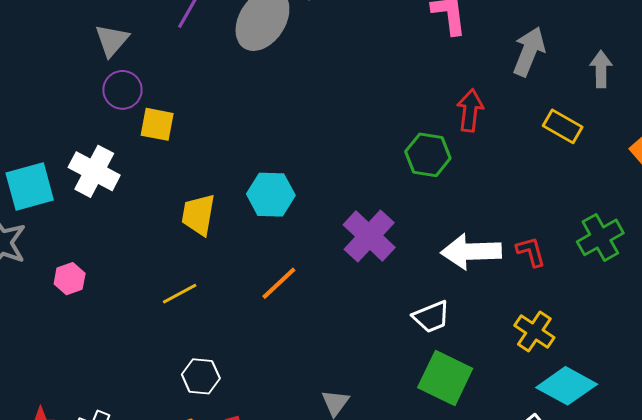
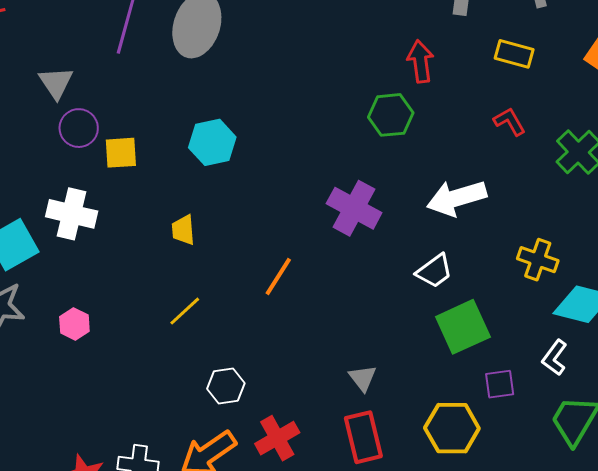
cyan hexagon: (271, 195) -> (212, 142), moved
yellow trapezoid: (198, 215) -> (183, 230), size x0.7
red L-shape: (531, 252) -> (510, 121), moved
green square: (445, 378) -> (463, 327), turned -36

